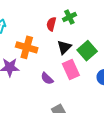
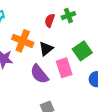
black triangle: (64, 47) -> (46, 49), moved
purple semicircle: (47, 78) -> (39, 74), size x1.5

